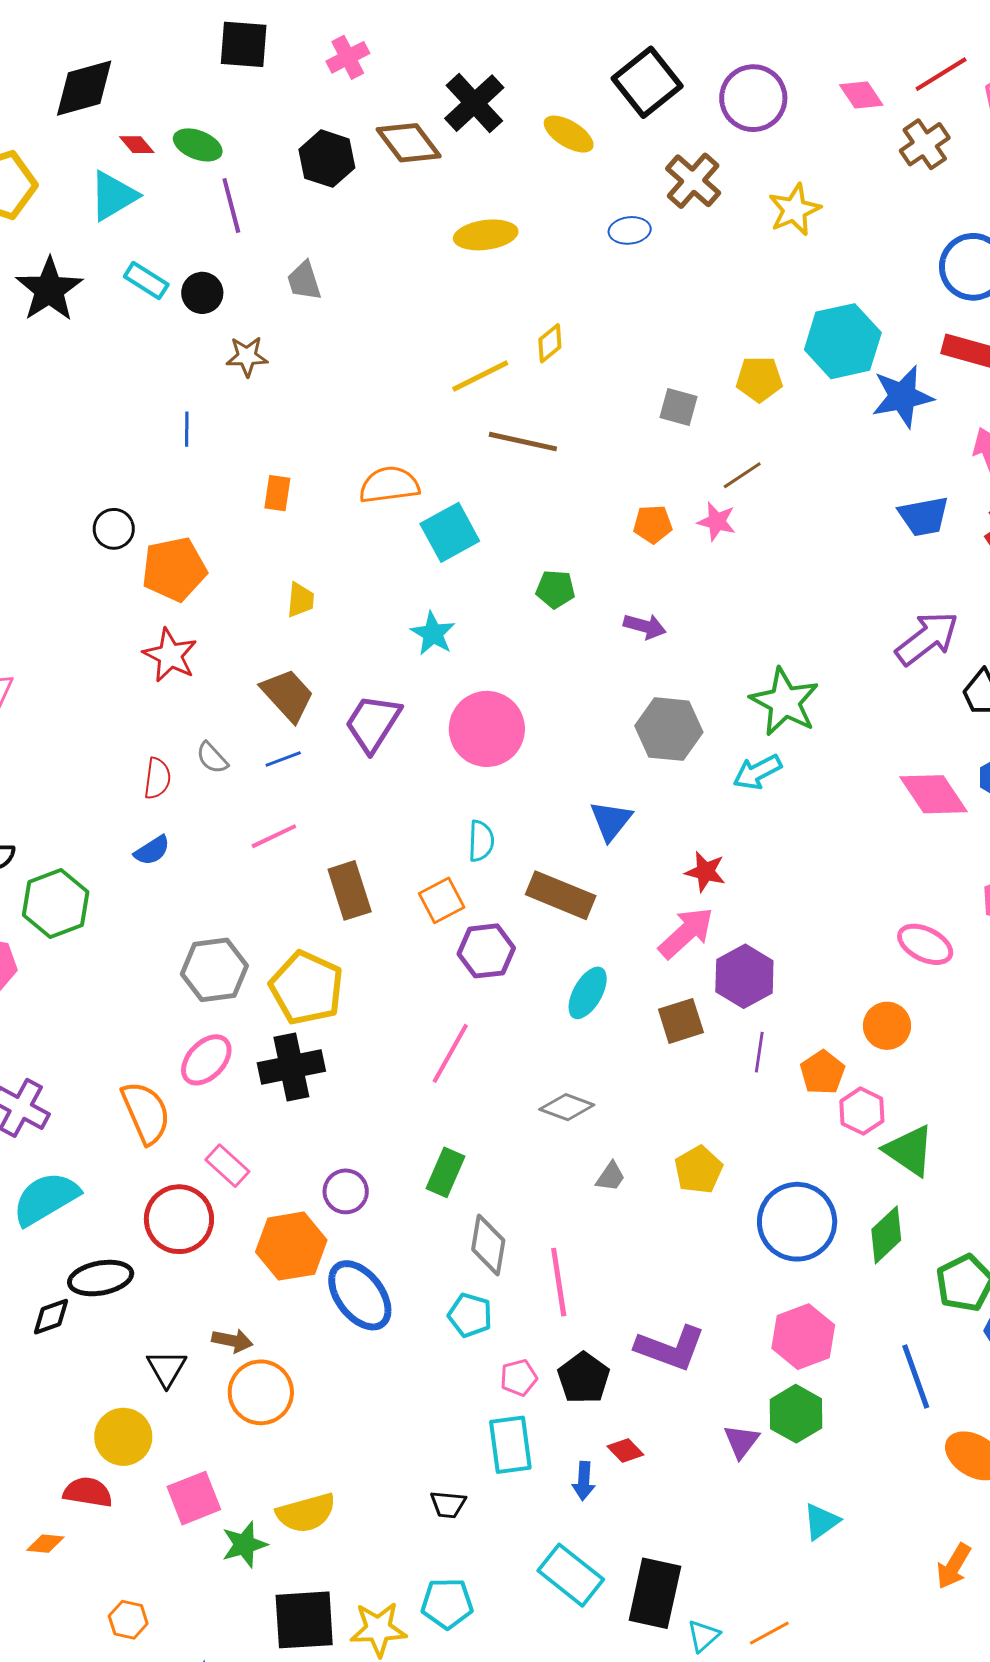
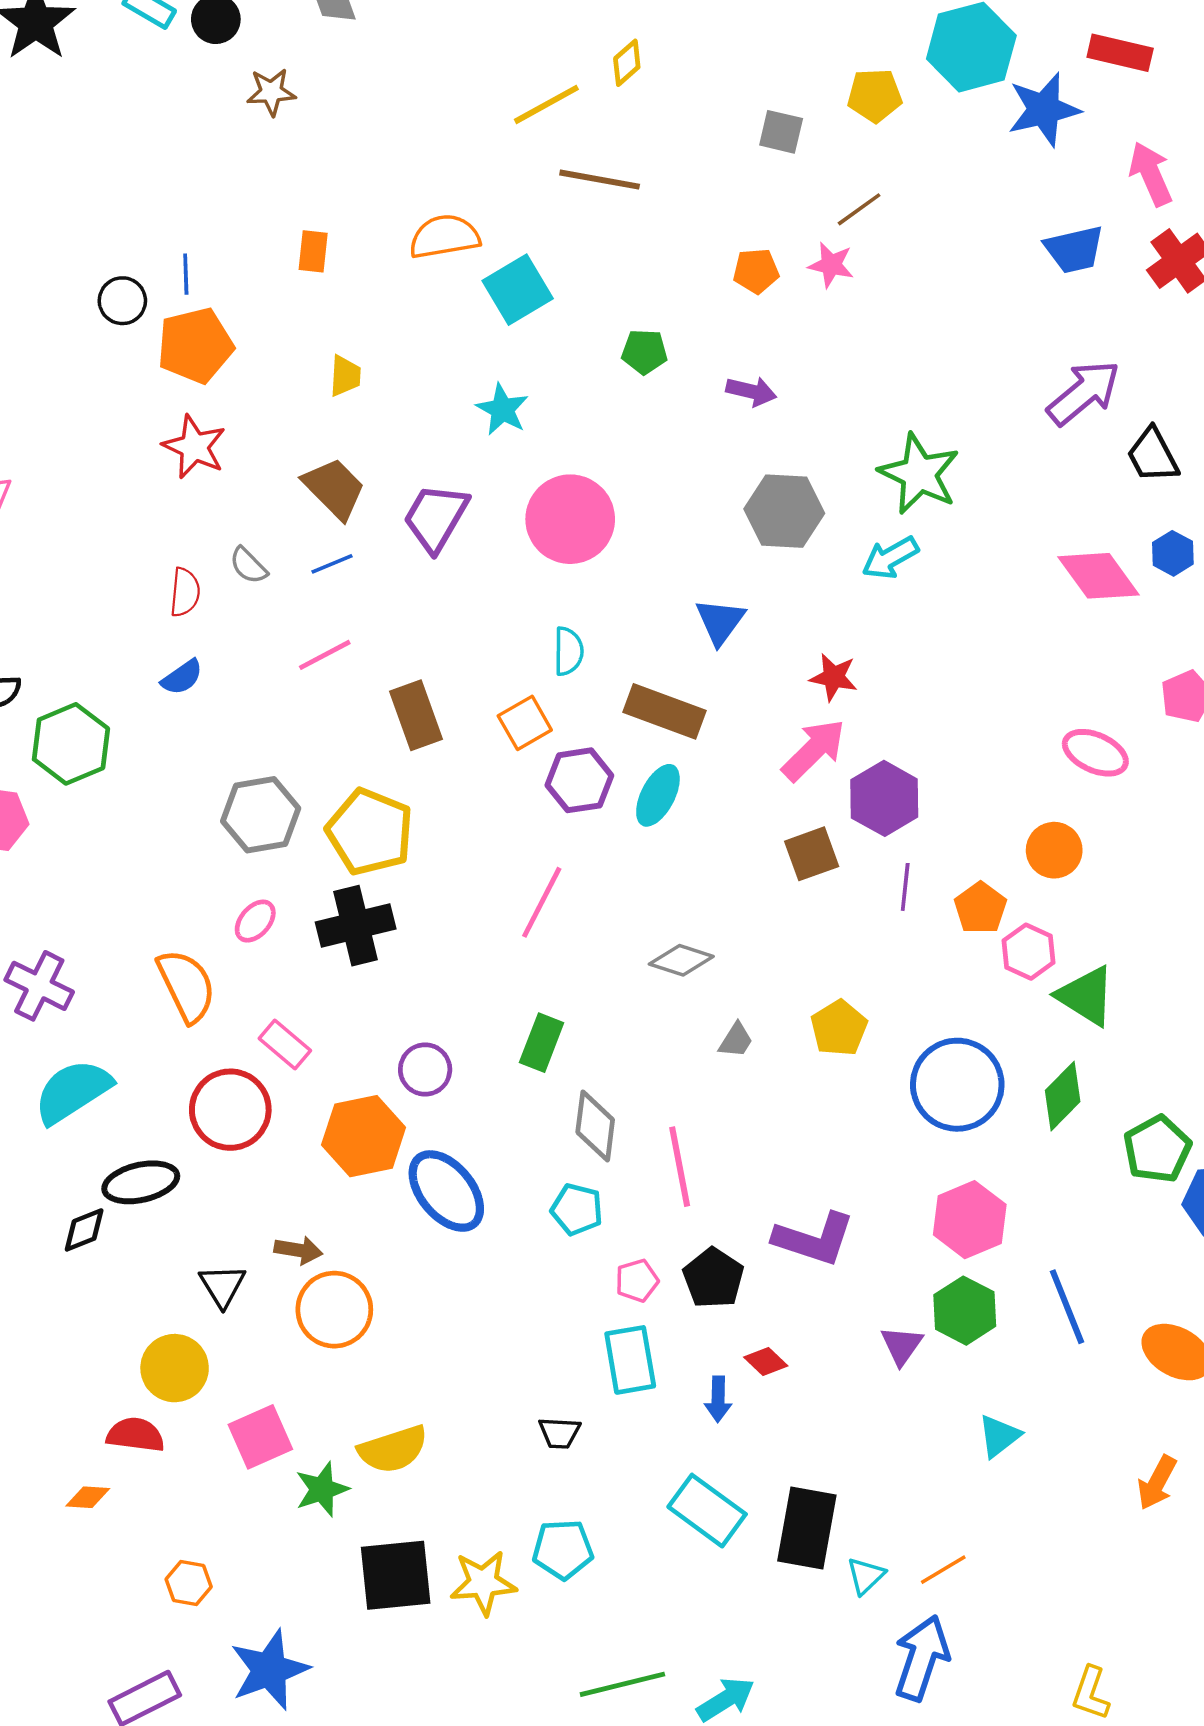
blue line: (187, 429) -> (186, 274), moved
cyan ellipse: (588, 993) -> (658, 795), moved
pink ellipse: (206, 1060) -> (255, 921), size x0.7
blue line: (916, 1376) -> (1067, 1307), moved

